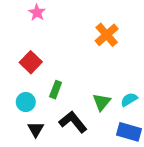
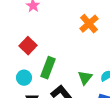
green rectangle: (56, 90) -> (48, 68), size x1.5

